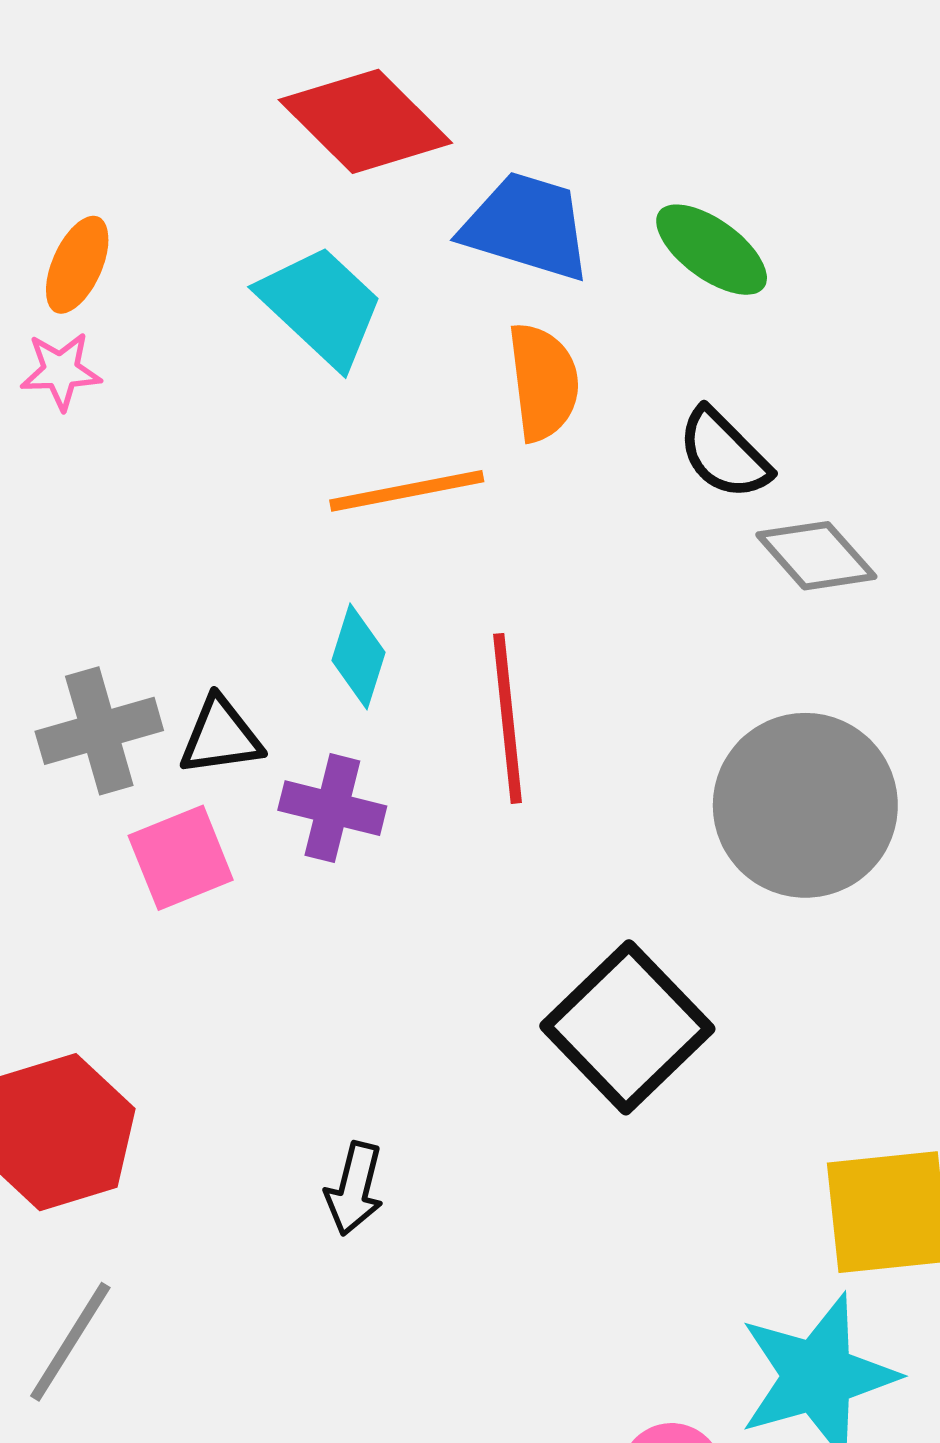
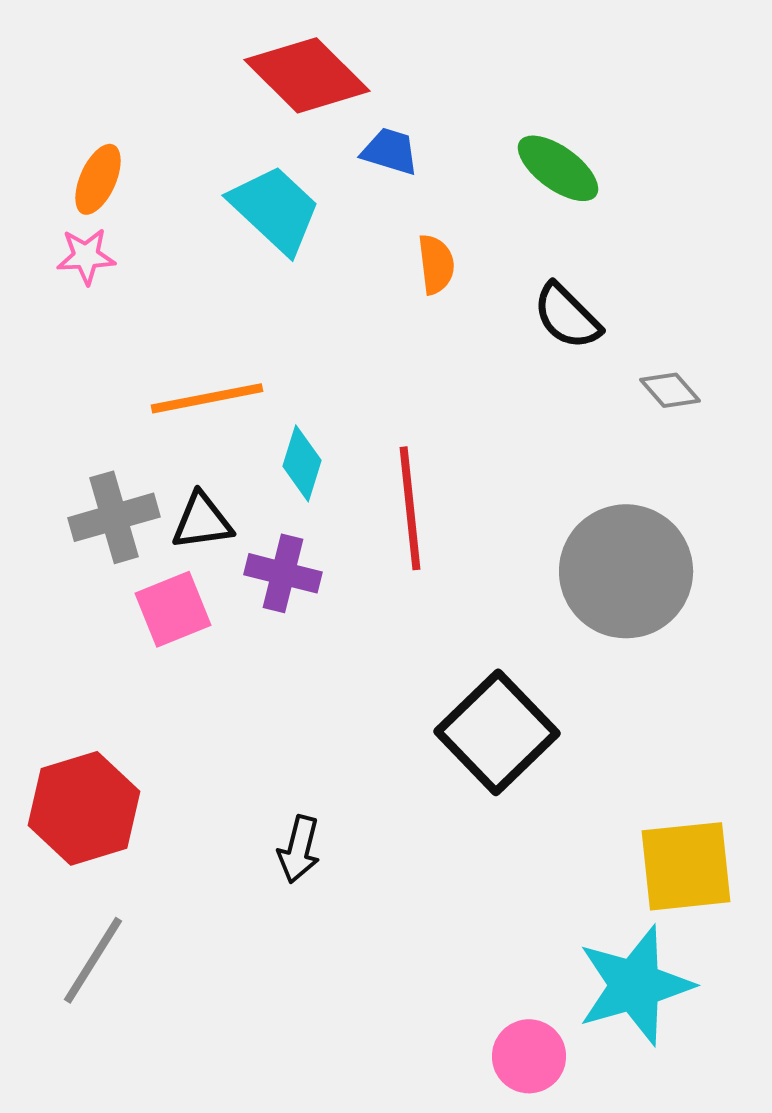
blue trapezoid: (527, 226) -> (390, 151), moved, size x0.6
orange semicircle: (543, 382) -> (436, 264), size x0.7
orange line: (407, 491) -> (207, 398), moved
gray diamond: (816, 556) -> (670, 390), moved, size x0.7

